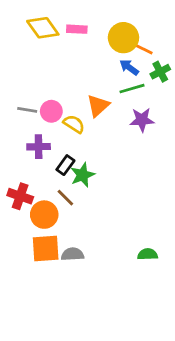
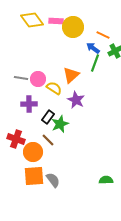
yellow circle: (123, 38) -> (73, 27), moved
green line: (132, 89) -> (95, 63), turned -54
purple star: (142, 120) -> (76, 100), moved, turned 30
gray semicircle: (73, 254) -> (53, 180), turned 56

